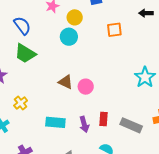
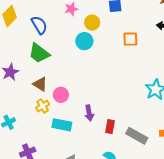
brown triangle: (66, 82) -> (40, 84), moved
pink circle: (86, 87) -> (61, 95), moved
yellow cross: (21, 103) -> (43, 106), moved
purple arrow: (84, 124) -> (89, 113), moved

